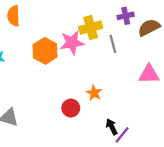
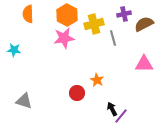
pink star: (72, 43) -> (64, 38), moved
orange hexagon: (45, 51) -> (67, 15), moved

